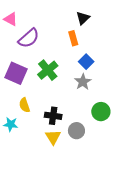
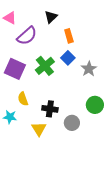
black triangle: (83, 18) -> (51, 17), moved
blue square: (86, 62) -> (68, 58), moved
gray star: (83, 82) -> (89, 69), moved
yellow triangle: (53, 137) -> (39, 129), moved

